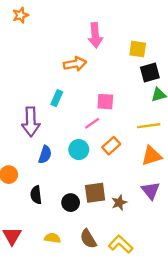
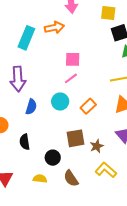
cyan rectangle: (57, 98) -> (26, 38), moved, size x1.6
pink square: (105, 102) -> (73, 59), moved
orange rectangle: (111, 146) -> (88, 106), moved
black circle: (71, 203) -> (53, 158), moved
yellow L-shape: (121, 244) -> (106, 170), moved

